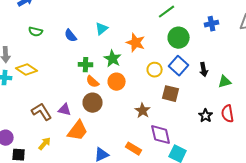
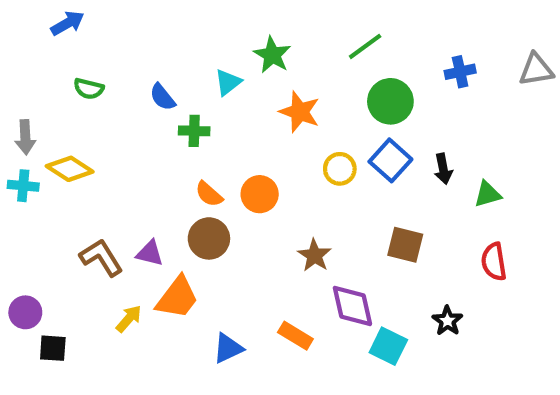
green star: (113, 59) -> (272, 55), moved
green cross: (86, 65) -> (194, 131), moved
brown square: (171, 94) -> (405, 245), moved
black star: (206, 116) -> (447, 321), moved
yellow arrow: (45, 144) -> (129, 319), moved

